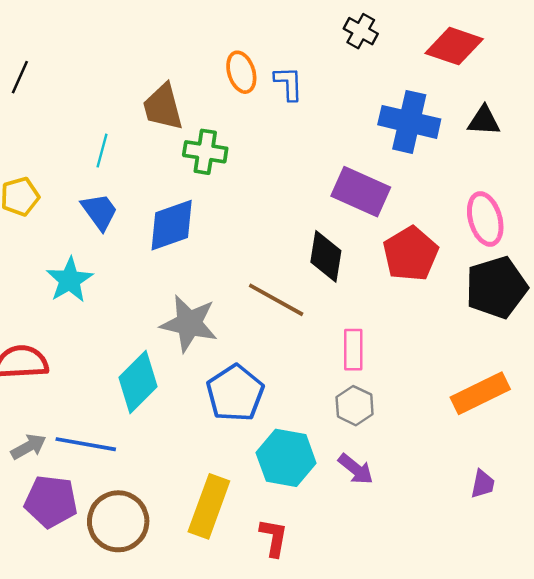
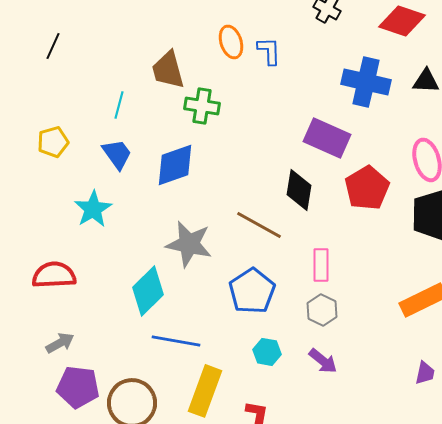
blue pentagon: (235, 393) -> (252, 291), moved
blue line: (86, 444) -> (176, 341), moved
cyan hexagon: (286, 458) -> (267, 352), size x0.6

